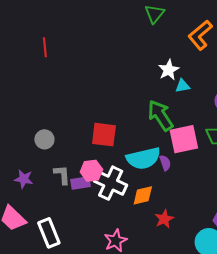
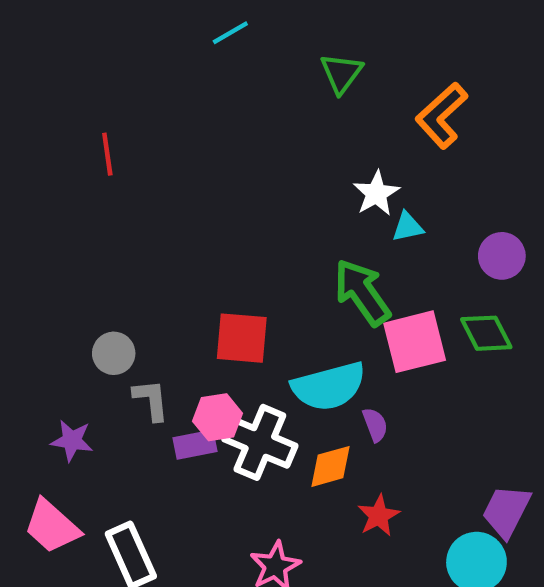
purple semicircle: (165, 163) -> (375, 425), moved
gray L-shape: (62, 175) -> (151, 400), moved

